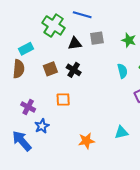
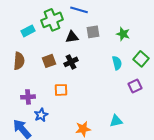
green cross: (54, 25) -> (52, 20), turned 35
cyan rectangle: (26, 49) -> (28, 31), moved
black cross: (74, 70) -> (71, 62), turned 32
purple cross: (28, 107) -> (28, 97), turned -32

